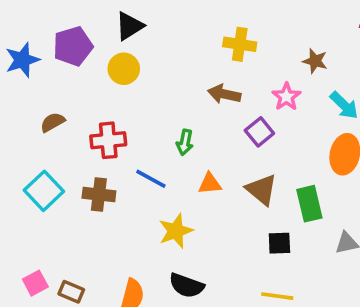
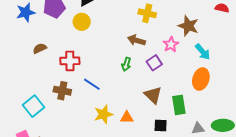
brown star: (315, 61) -> (188, 26), size x1.5
green arrow: (185, 142) -> (126, 64), moved
orange triangle: (210, 184) -> (127, 117), moved
cyan square: (44, 191) -> (34, 106), moved

